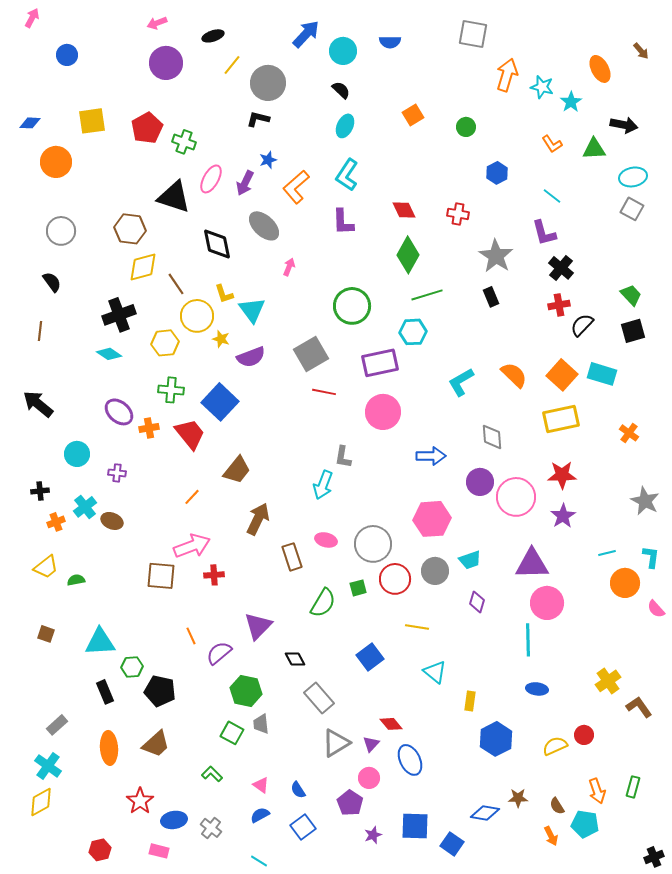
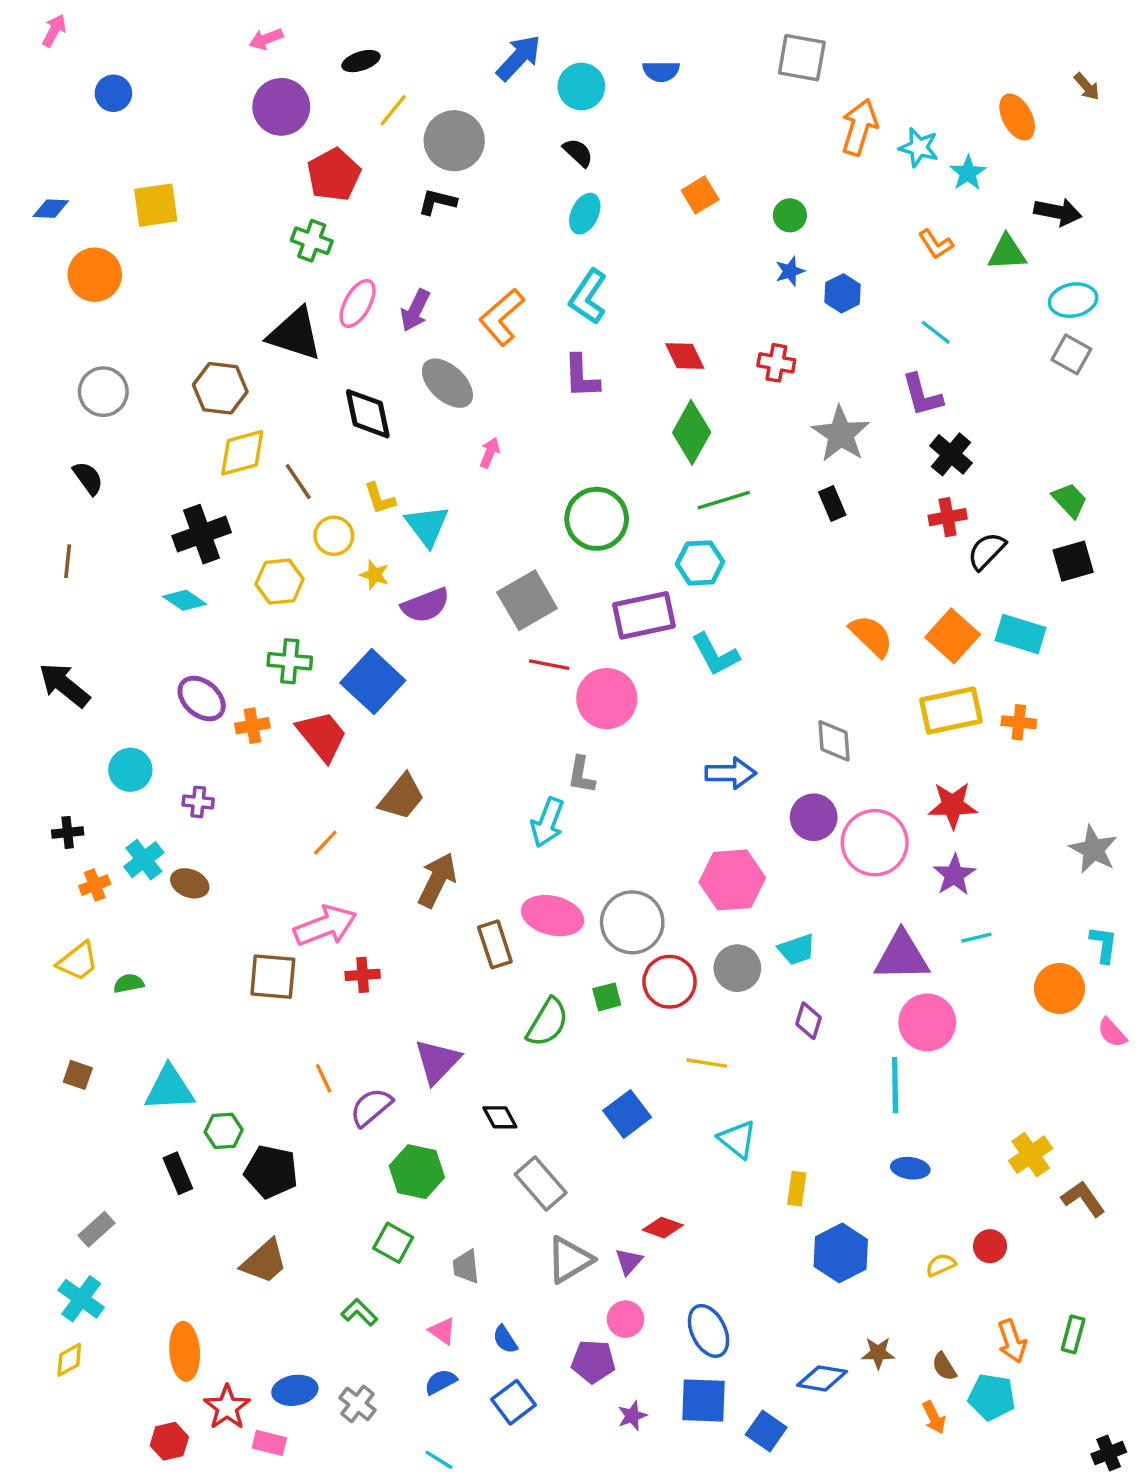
red pentagon: (147, 128) -> (334, 175), moved
blue star: (268, 160) -> (790, 271), moved
yellow circle: (197, 316) -> (334, 536), size x0.7
cyan L-shape: (461, 382) -> (715, 654), moved, turned -88
pink circle: (383, 412) -> (607, 699), moved
orange cross: (629, 433) -> (1019, 722), moved, turned -30
pink ellipse: (326, 540) -> (553, 916), size x1.6
cyan line: (607, 553) -> (976, 938), moved
gray trapezoid: (261, 724) -> (466, 1267), moved
red diamond: (391, 724) -> (663, 1228), turned -30
yellow semicircle: (555, 746) -> (941, 1265), size x0.7
orange ellipse: (109, 748) -> (185, 1351), moved
blue ellipse: (410, 760) -> (709, 1331), moved
red star: (140, 801) -> (227, 1407), moved
yellow diamond: (41, 802) -> (69, 1360), size x0.7
purple pentagon: (350, 803) -> (593, 1361), turned -30

